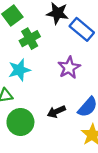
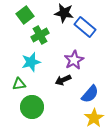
black arrow: (56, 112) -> (63, 80), moved

